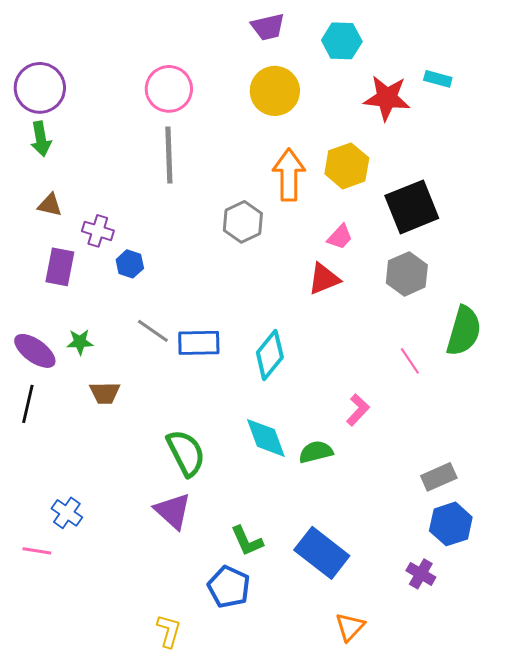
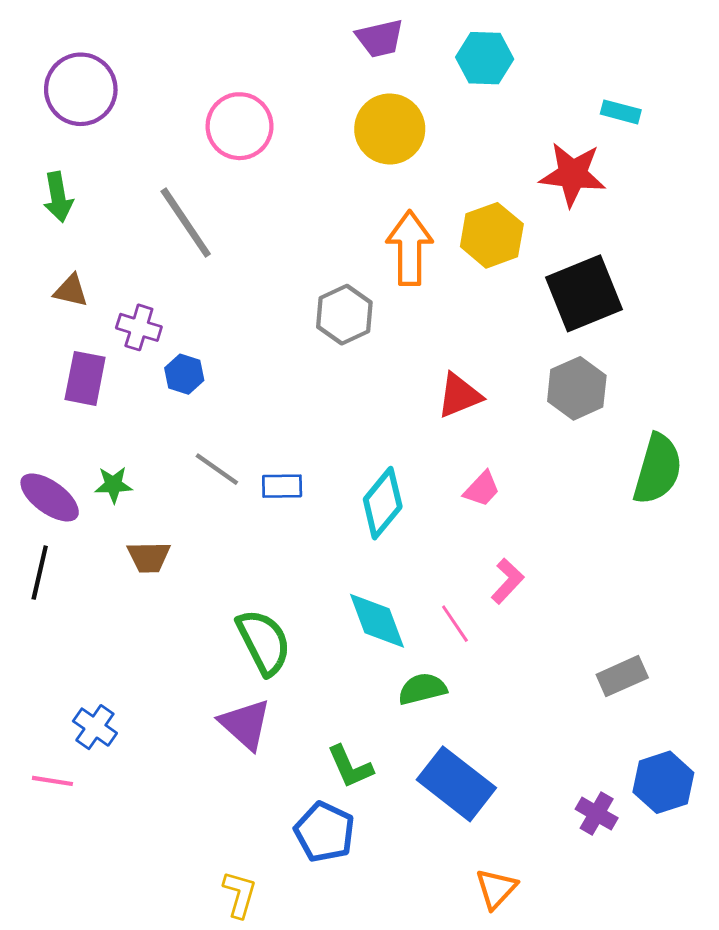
purple circle: (40, 88) -> (81, 89), moved
red star: (387, 98) -> (573, 174), moved
gray line: (169, 155) -> (186, 223), moved, turned -32
pink trapezoid: (340, 237) -> (482, 489), moved
blue rectangle: (199, 343) -> (282, 486), size x0.7
pink line: (410, 361) -> (455, 624), moved
green semicircle: (316, 452) -> (422, 689), moved
blue hexagon: (451, 524) -> (663, 782), moved

